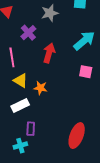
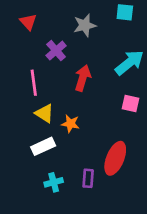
purple rectangle: (31, 129) -> (88, 178), moved
red ellipse: (77, 136) -> (115, 158), moved
cyan cross: (20, 146) -> (54, 182), moved

